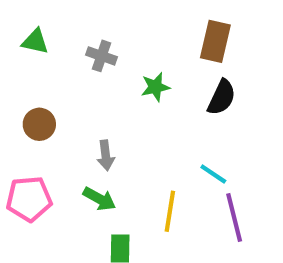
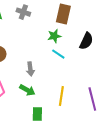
brown rectangle: (215, 41) -> (63, 14), moved
gray cross: (101, 56) -> (23, 12), moved
cyan line: (213, 174) -> (58, 54), moved

